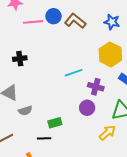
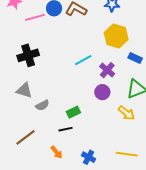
black cross: (20, 59) -> (28, 55), size x1.5
purple cross: (96, 87) -> (107, 70), turned 35
yellow arrow: (107, 133) -> (126, 113), turned 90

